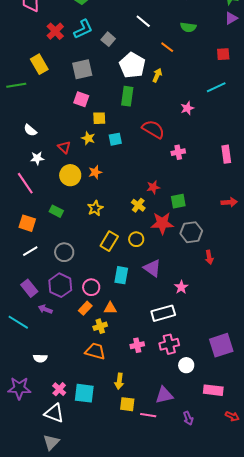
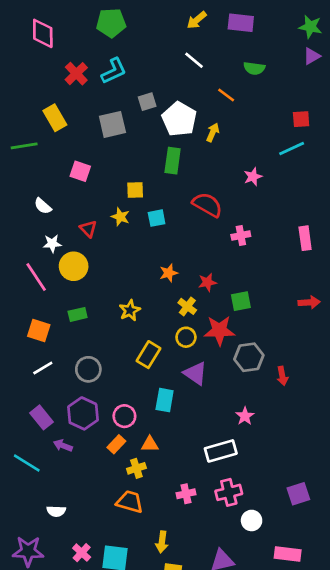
gray square: (108, 39) -> (147, 102), moved, turned 32
red square: (223, 54) -> (301, 119), moved
pink square: (81, 99) -> (80, 171), moved
orange star: (95, 172) -> (169, 273), moved
yellow circle: (70, 175) -> (74, 266), moved
green rectangle: (56, 211) -> (78, 314), turned -40
gray hexagon: (191, 232) -> (249, 357), moved
yellow circle: (136, 239) -> (186, 337), moved
purple triangle: (152, 268) -> (195, 373), moved
purple square: (221, 345) -> (298, 494), size x0.7

